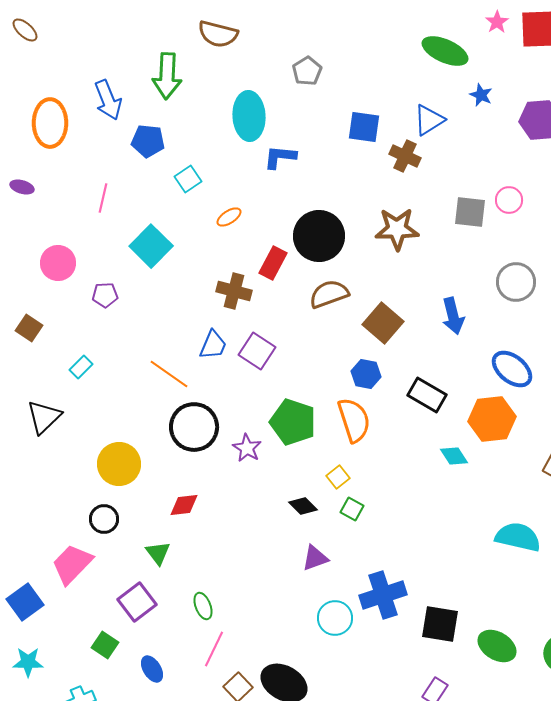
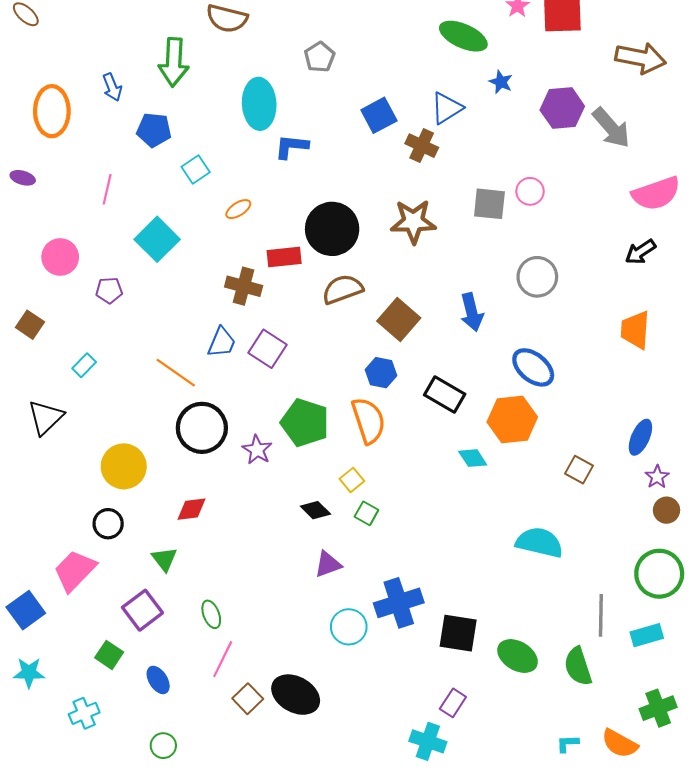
blue arrow: (108, 100) -> (112, 87), size x0.7
blue square: (364, 127) -> (379, 115), turned -36
red rectangle: (273, 263) -> (284, 257), turned 56

